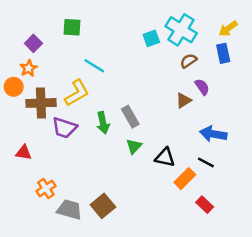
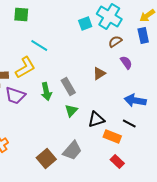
brown triangle: (184, 100) -> (99, 74), moved
black triangle: (165, 157) -> (96, 120), turned -30
orange rectangle: (185, 179) -> (112, 136), turned 66
red rectangle: (205, 205) -> (117, 162), moved
gray trapezoid: (69, 210) -> (72, 150), moved, turned 115

